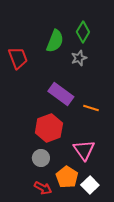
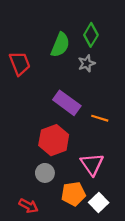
orange pentagon: (67, 177) -> (73, 194), turned 30
red arrow: (43, 188) -> (28, 206), moved

